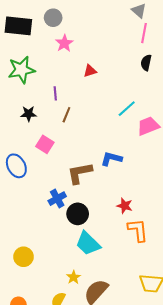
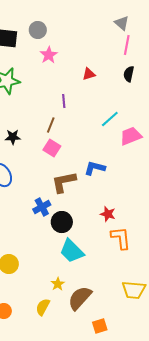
red triangle: (90, 71) -> (89, 74), moved
purple line: (55, 93) -> (64, 101), moved
black star: (29, 114) -> (13, 137), moved
pink square: (45, 144) -> (52, 148), moved

